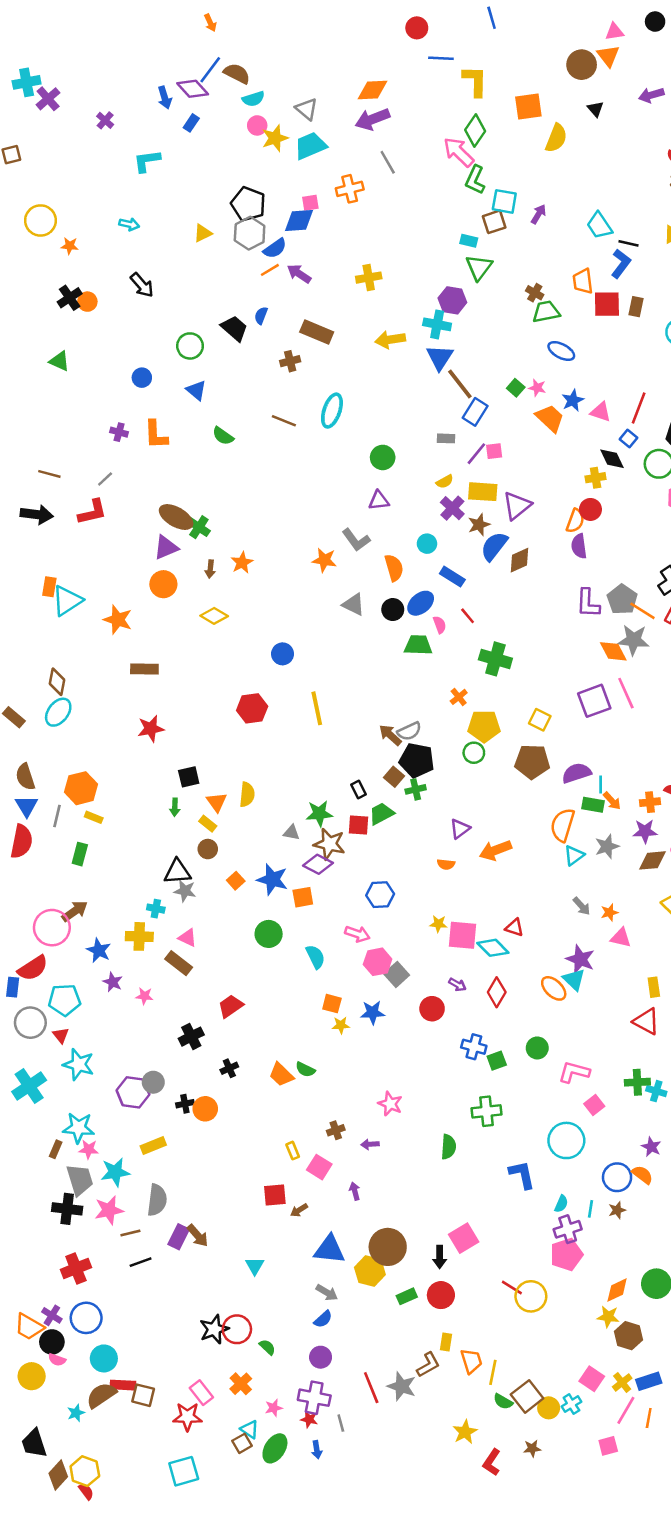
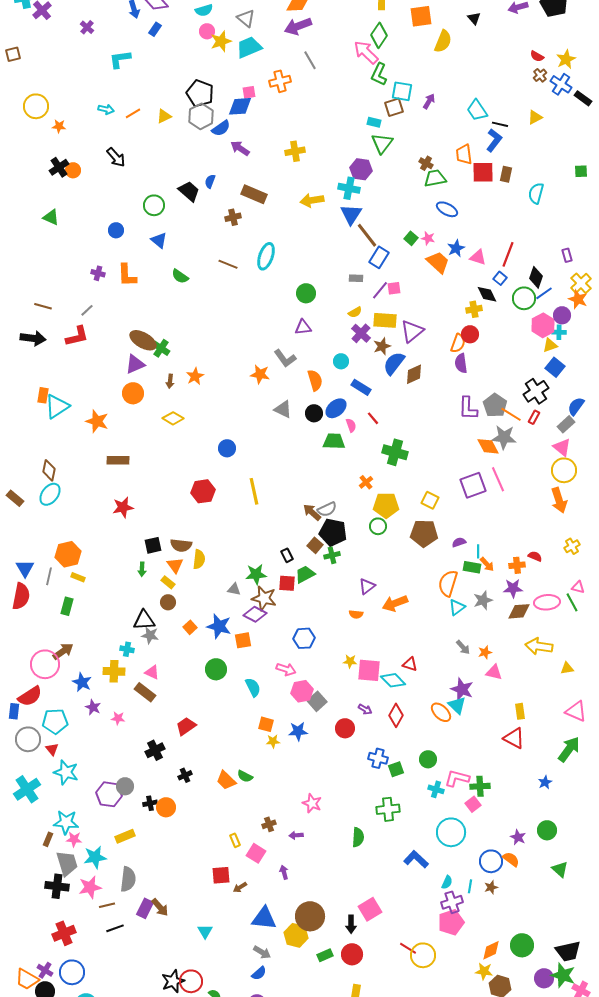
orange line: (270, 270) -> (133, 113), moved
purple semicircle: (577, 773) -> (459, 542), size x0.6
brown semicircle: (25, 777) -> (181, 545), moved, turned -65
green cross: (637, 1082) -> (480, 786), moved
cyan cross: (656, 1091) -> (436, 789), moved
blue L-shape: (522, 1175) -> (416, 859), turned -35

